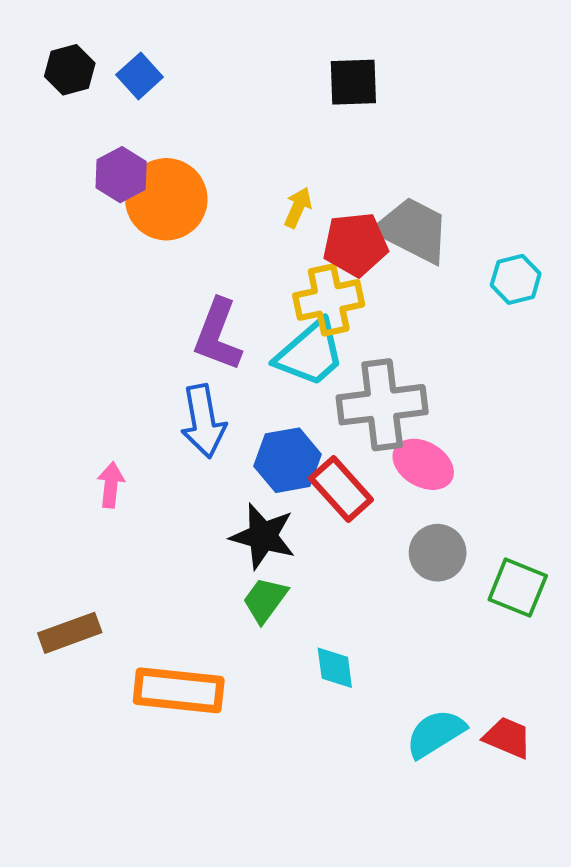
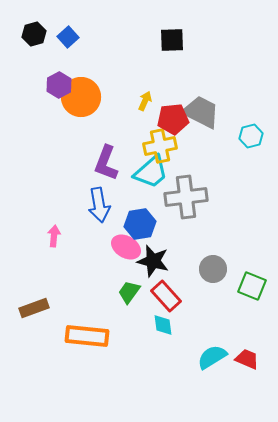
pink ellipse: (423, 464) -> (126, 247), moved
red rectangle: (341, 489) -> (166, 296), moved
black star: (263, 536) -> (153, 261), moved

